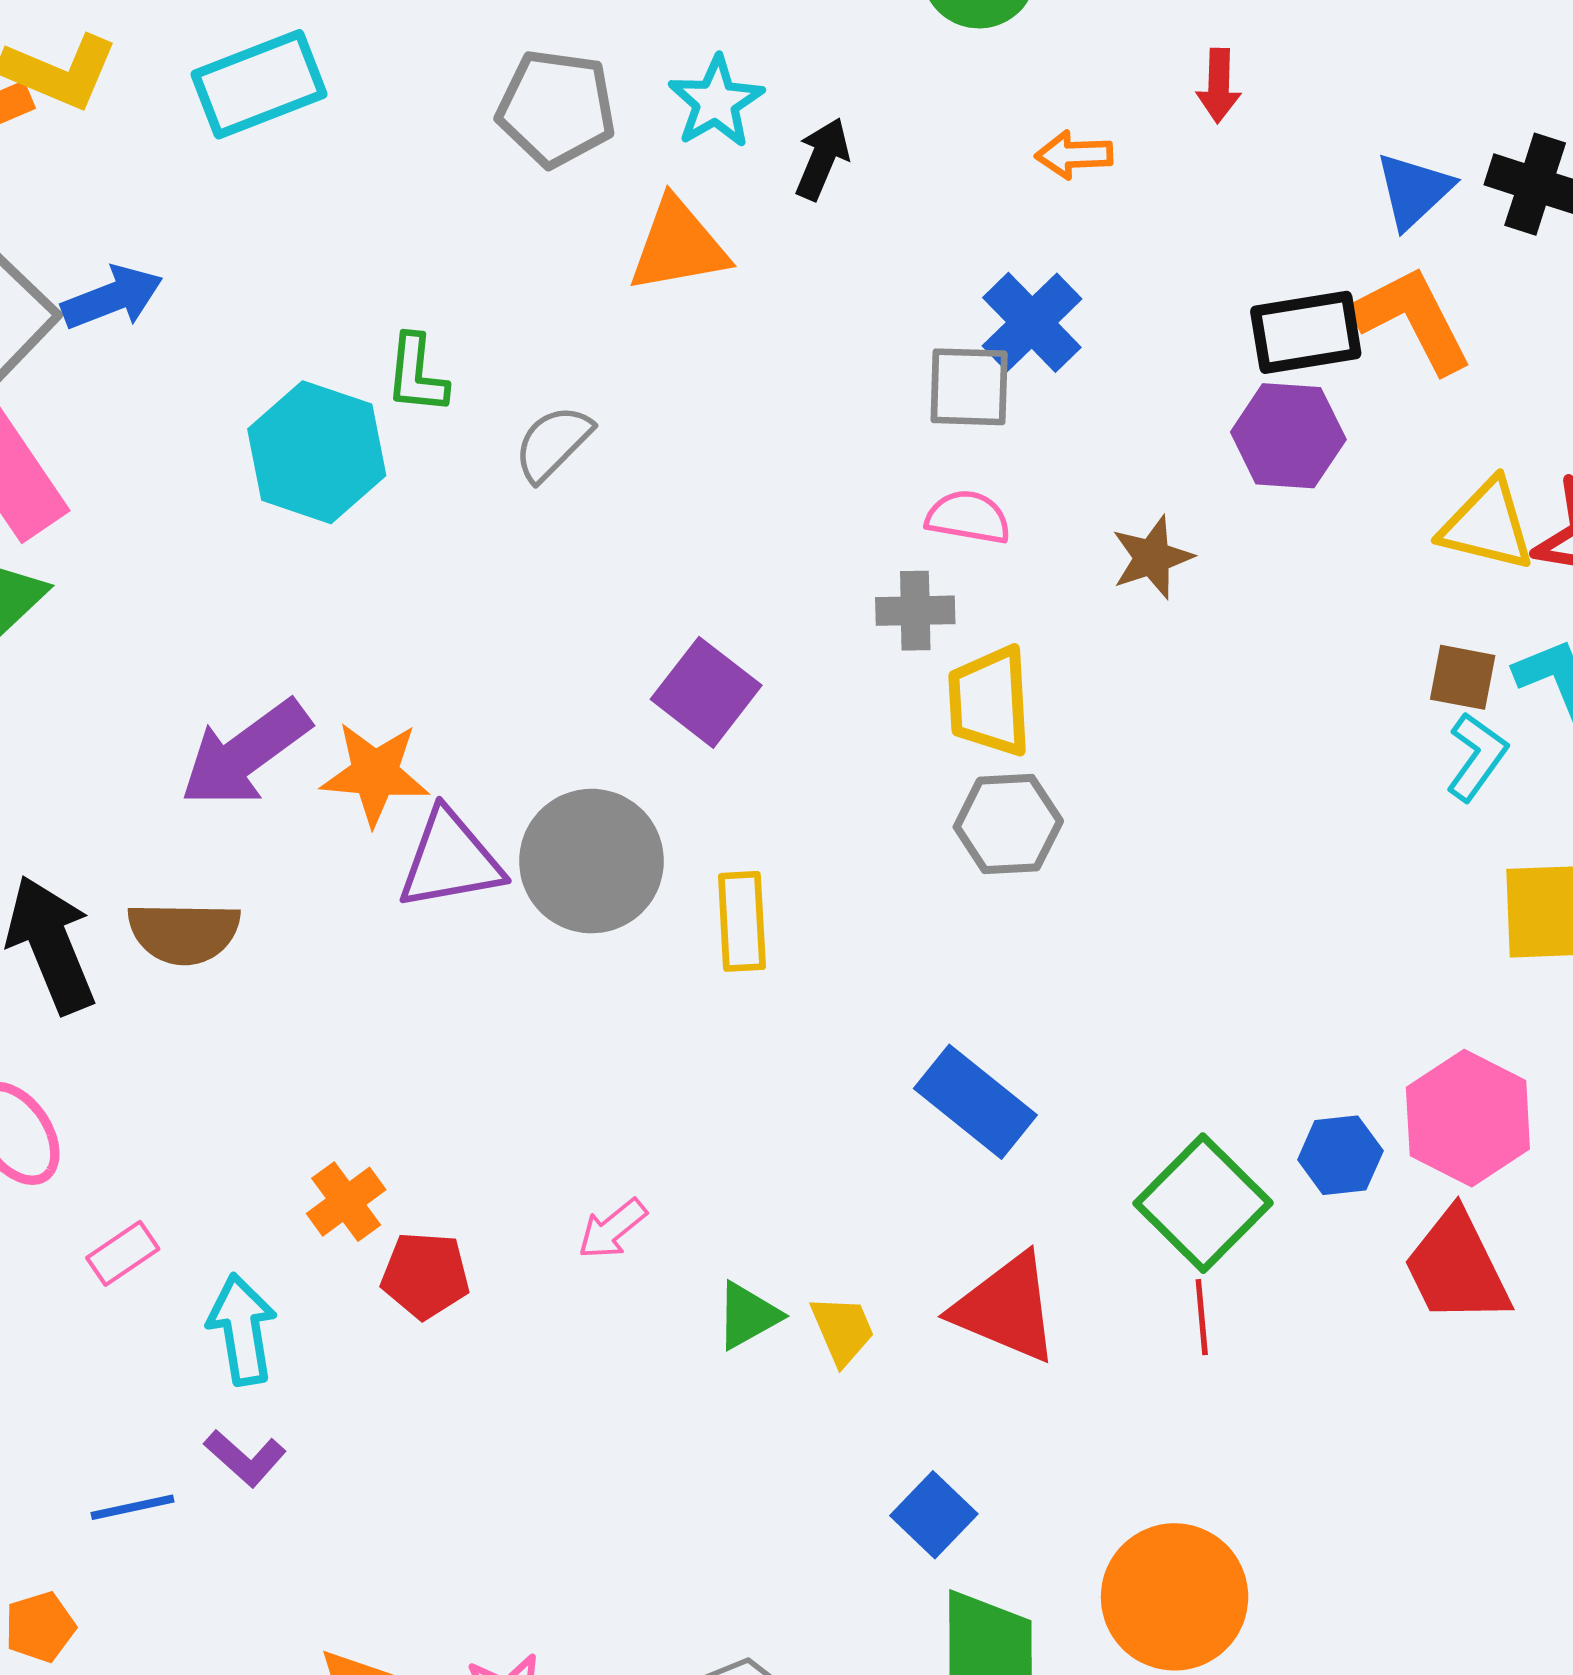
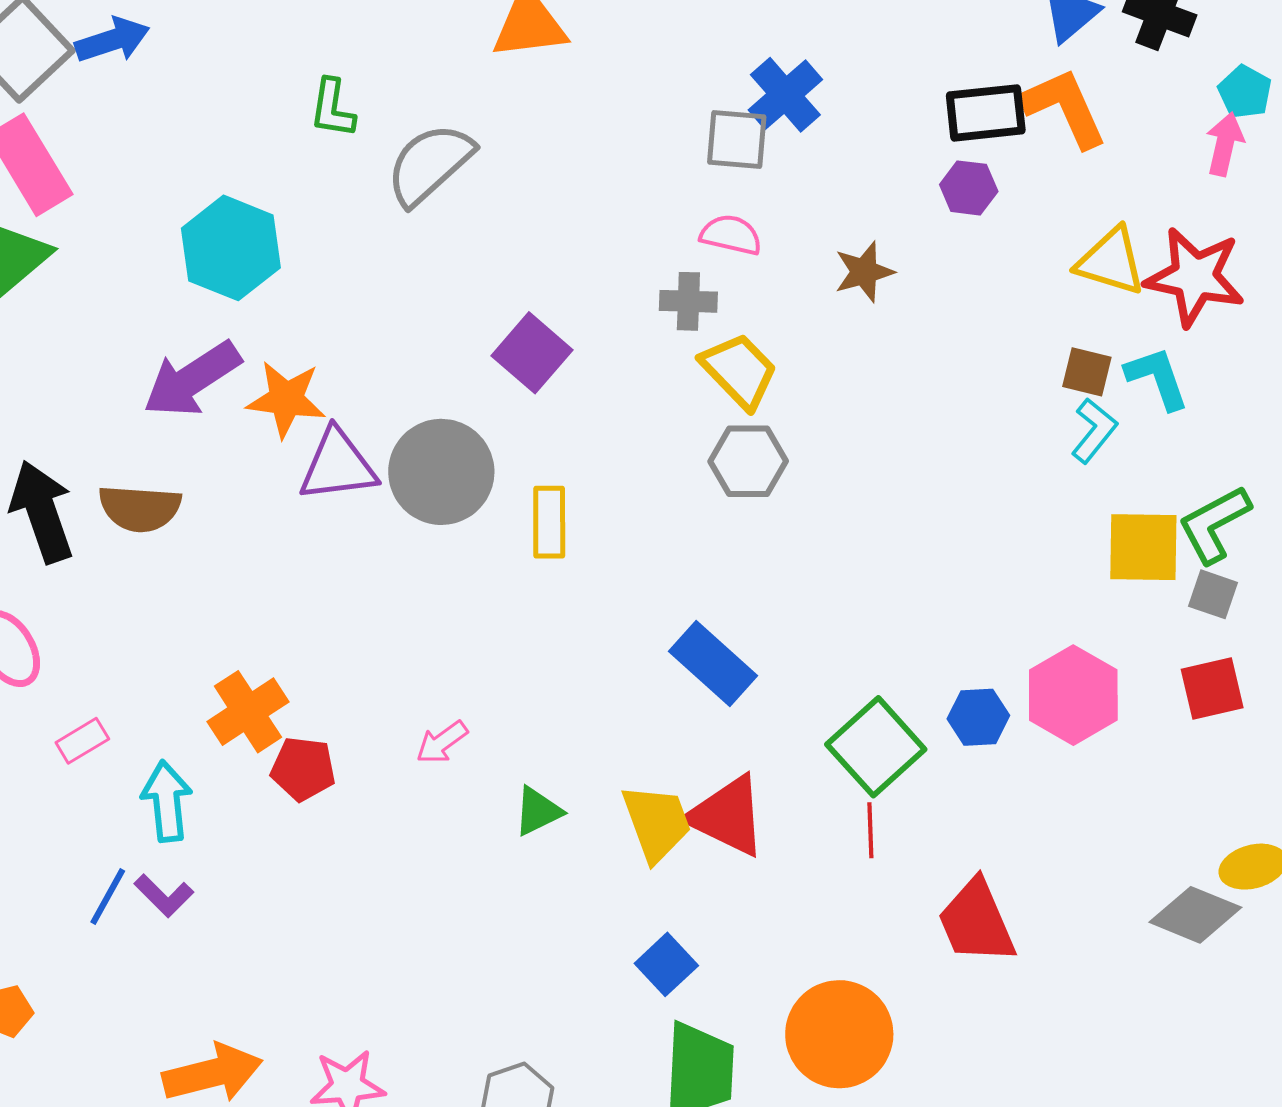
purple hexagon: (1288, 436) -> (969, 188), size x0.7
gray semicircle: (553, 443) -> (430, 164), size x1.5
cyan hexagon: (317, 452) -> (231, 248), moved
yellow trapezoid: (989, 701) -> (739, 371), turned 136
orange cross: (346, 1202) -> (248, 712), size x1.4
red trapezoid: (1457, 1267) -> (976, 922), moved
yellow trapezoid: (843, 1330) -> (657, 823), moved, size x1.5
blue line: (133, 1507) -> (108, 897), moved, turned -52

